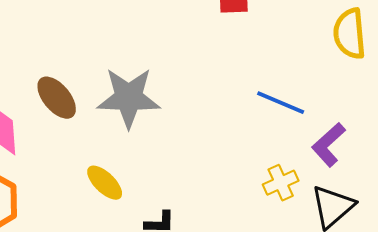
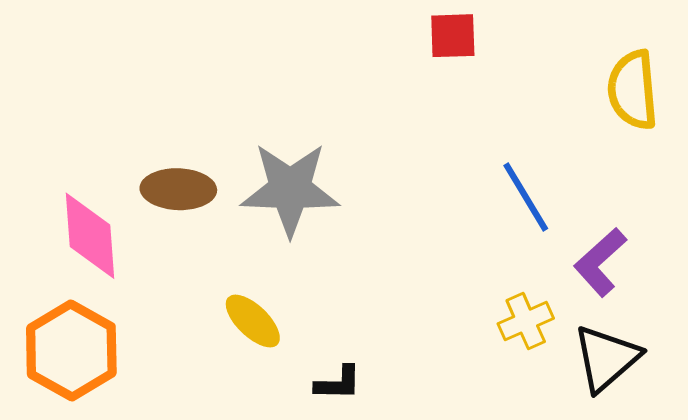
brown ellipse: (57, 98) -> (178, 189), turned -48
blue line: (281, 103) -> (526, 197), turned 36

